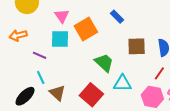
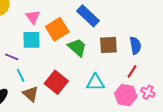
blue rectangle: (117, 17) -> (88, 16), size x1.6
green trapezoid: (104, 63) -> (77, 47), moved
cyan line: (41, 77) -> (21, 75), moved
red square: (91, 95) -> (56, 82), moved

